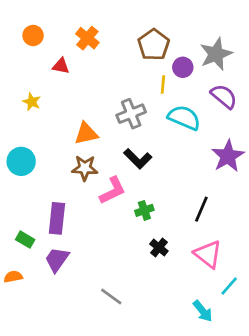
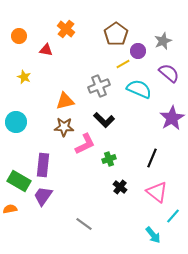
orange circle: (33, 35) -> (19, 36), moved
gray star: (216, 54) -> (163, 41), size x0.7
yellow line: (163, 85) -> (123, 64), turned 56
green rectangle: (25, 240) -> (19, 181), size x1.6

